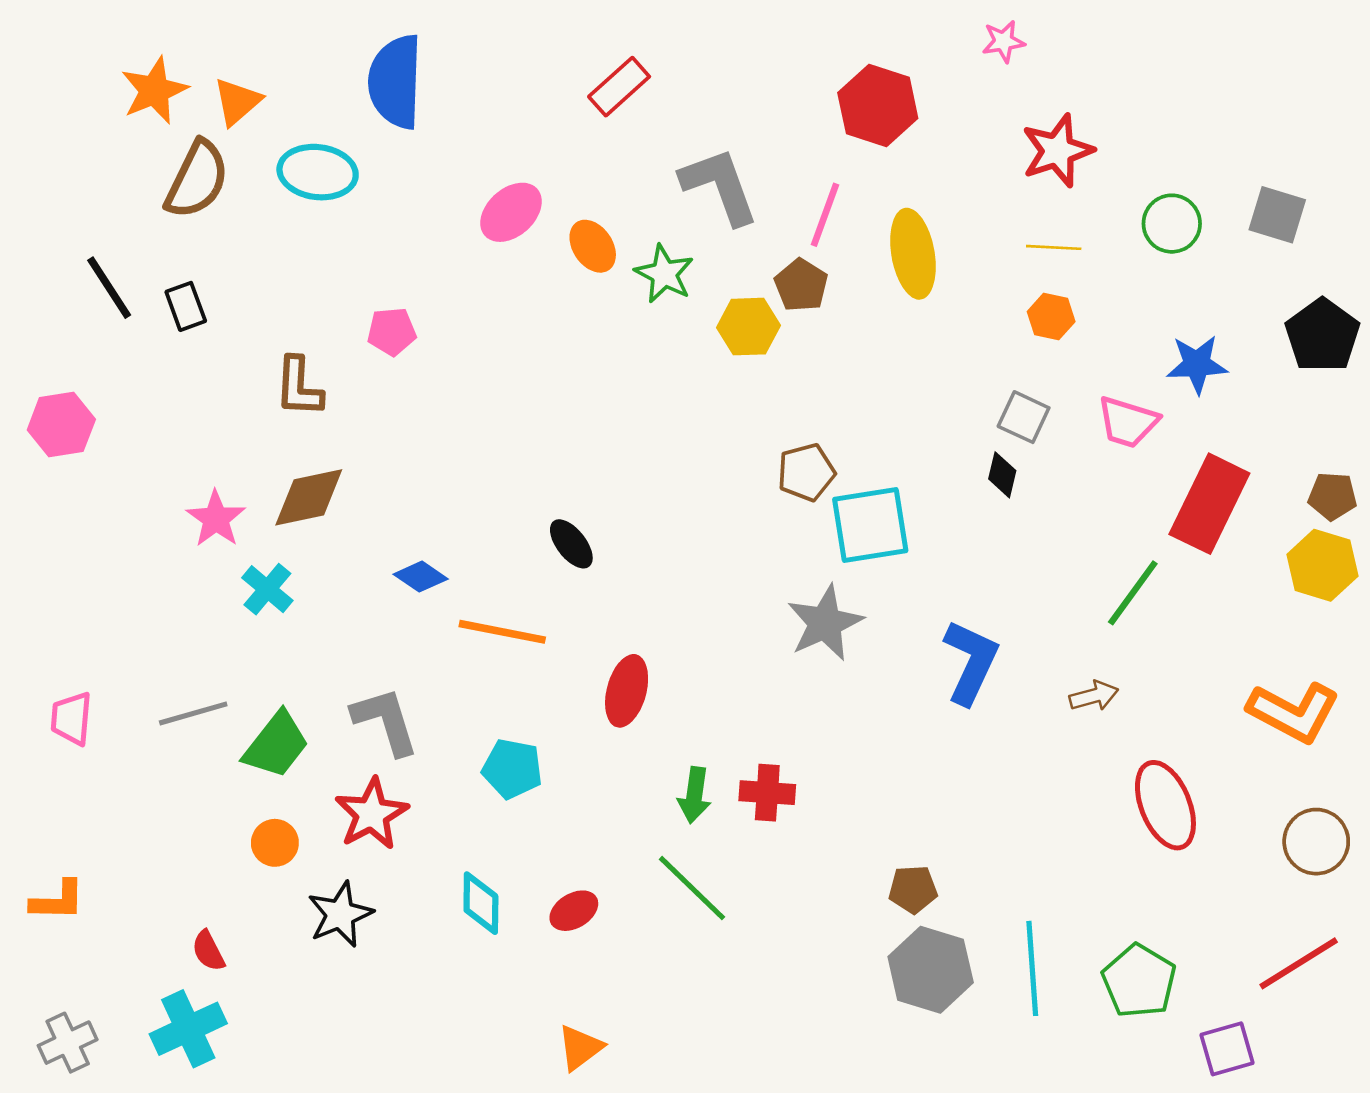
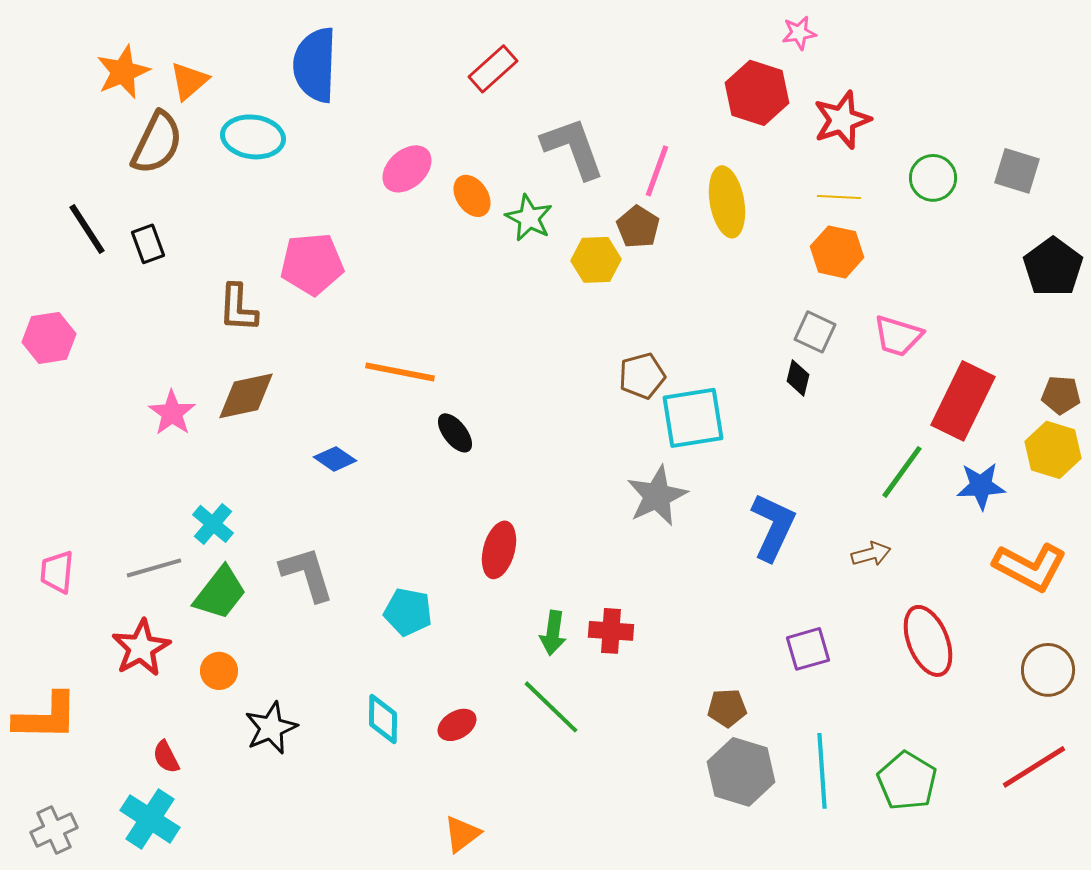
red hexagon: (878, 106) -> (757, 93), moved
orange hexagon: (1051, 317) -> (837, 252), size x1.4
pink pentagon: (392, 332) -> (312, 264), size x1.6
blue star: (1197, 364) -> (981, 486), moved
cyan cross: (267, 589) -> (213, 524), moved
orange line: (502, 632) -> (400, 372), moved
red star: (372, 814) -> (141, 648), moved
orange L-shape: (58, 901) -> (46, 717), size x1.5
cyan cross: (188, 1029) -> (150, 819), turned -32
purple square: (1227, 1049) -> (808, 649), moved

